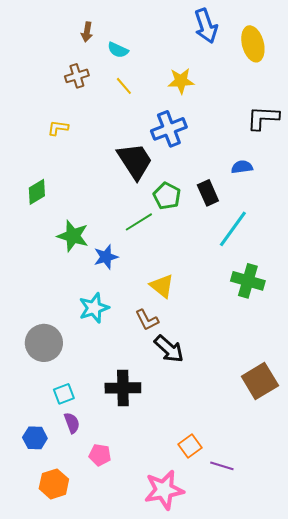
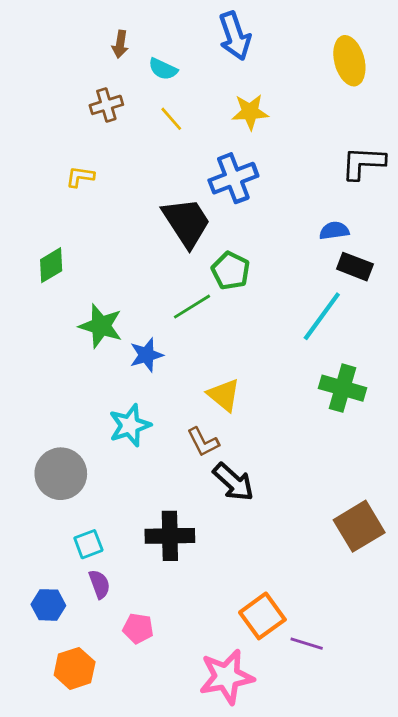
blue arrow: (206, 26) -> (235, 36), moved
black rectangle: (208, 193) -> (355, 267), moved, turned -45
orange square: (190, 446) -> (262, 616), size x1.4

